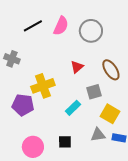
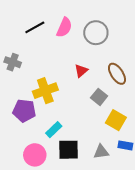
gray square: (94, 92) -> (99, 97), turned -35
cyan rectangle: (73, 108) -> (54, 130), moved
gray triangle: (98, 135) -> (101, 152), moved
black square: (65, 142) -> (69, 150), size x1.5

